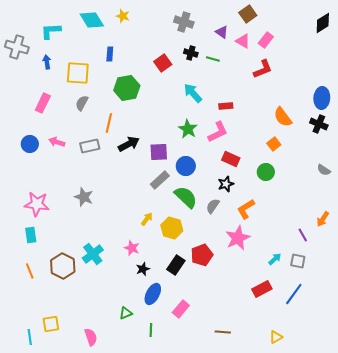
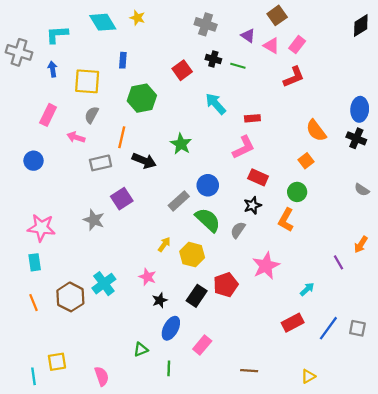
green star: (188, 129) -> (181, 144), moved
pink arrow: (57, 142) -> (76, 137), moved
black arrow: (129, 144) -> (144, 161), turned 50
purple square: (159, 152) -> (122, 199), moved, turned -30
orange L-shape: (246, 209) -> (286, 220), moved, turned -30
gray square: (298, 261) -> (357, 328), moved

